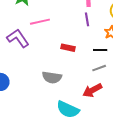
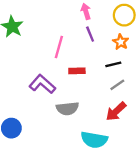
pink line: (40, 22) -> (59, 47), moved, turned -48
purple L-shape: (18, 38) -> (42, 84), moved

